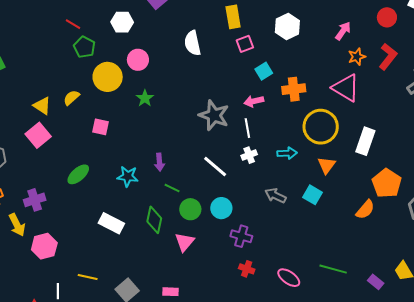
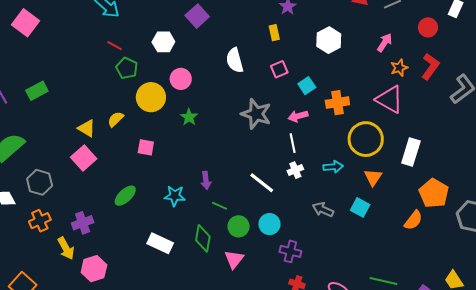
yellow rectangle: (233, 17) -> (274, 33), size x0.7
pink square: (245, 44) -> (279, 69), moved
gray star: (214, 115) -> (256, 114), moved

